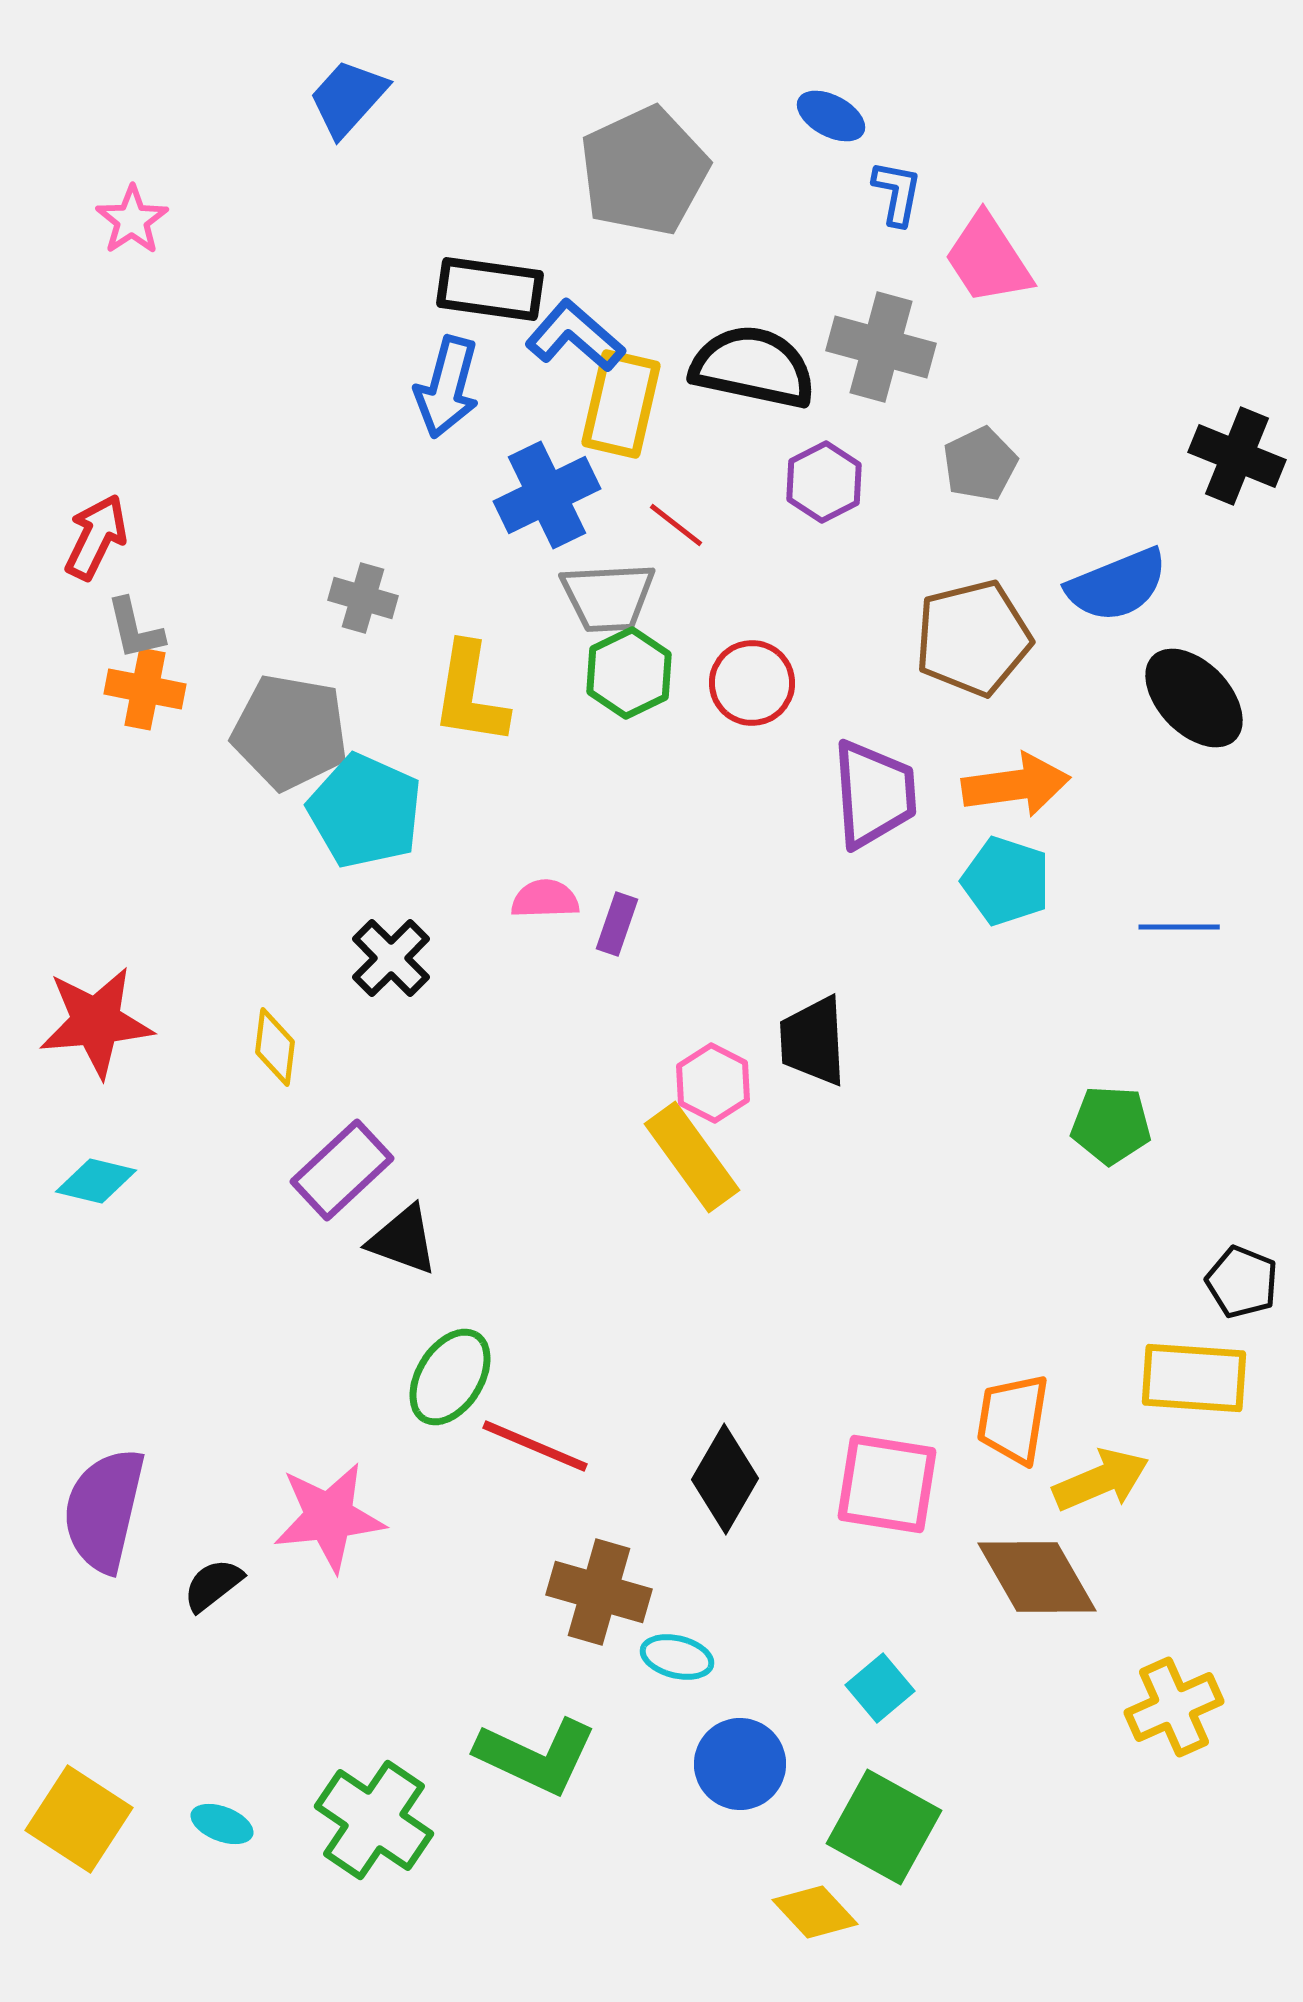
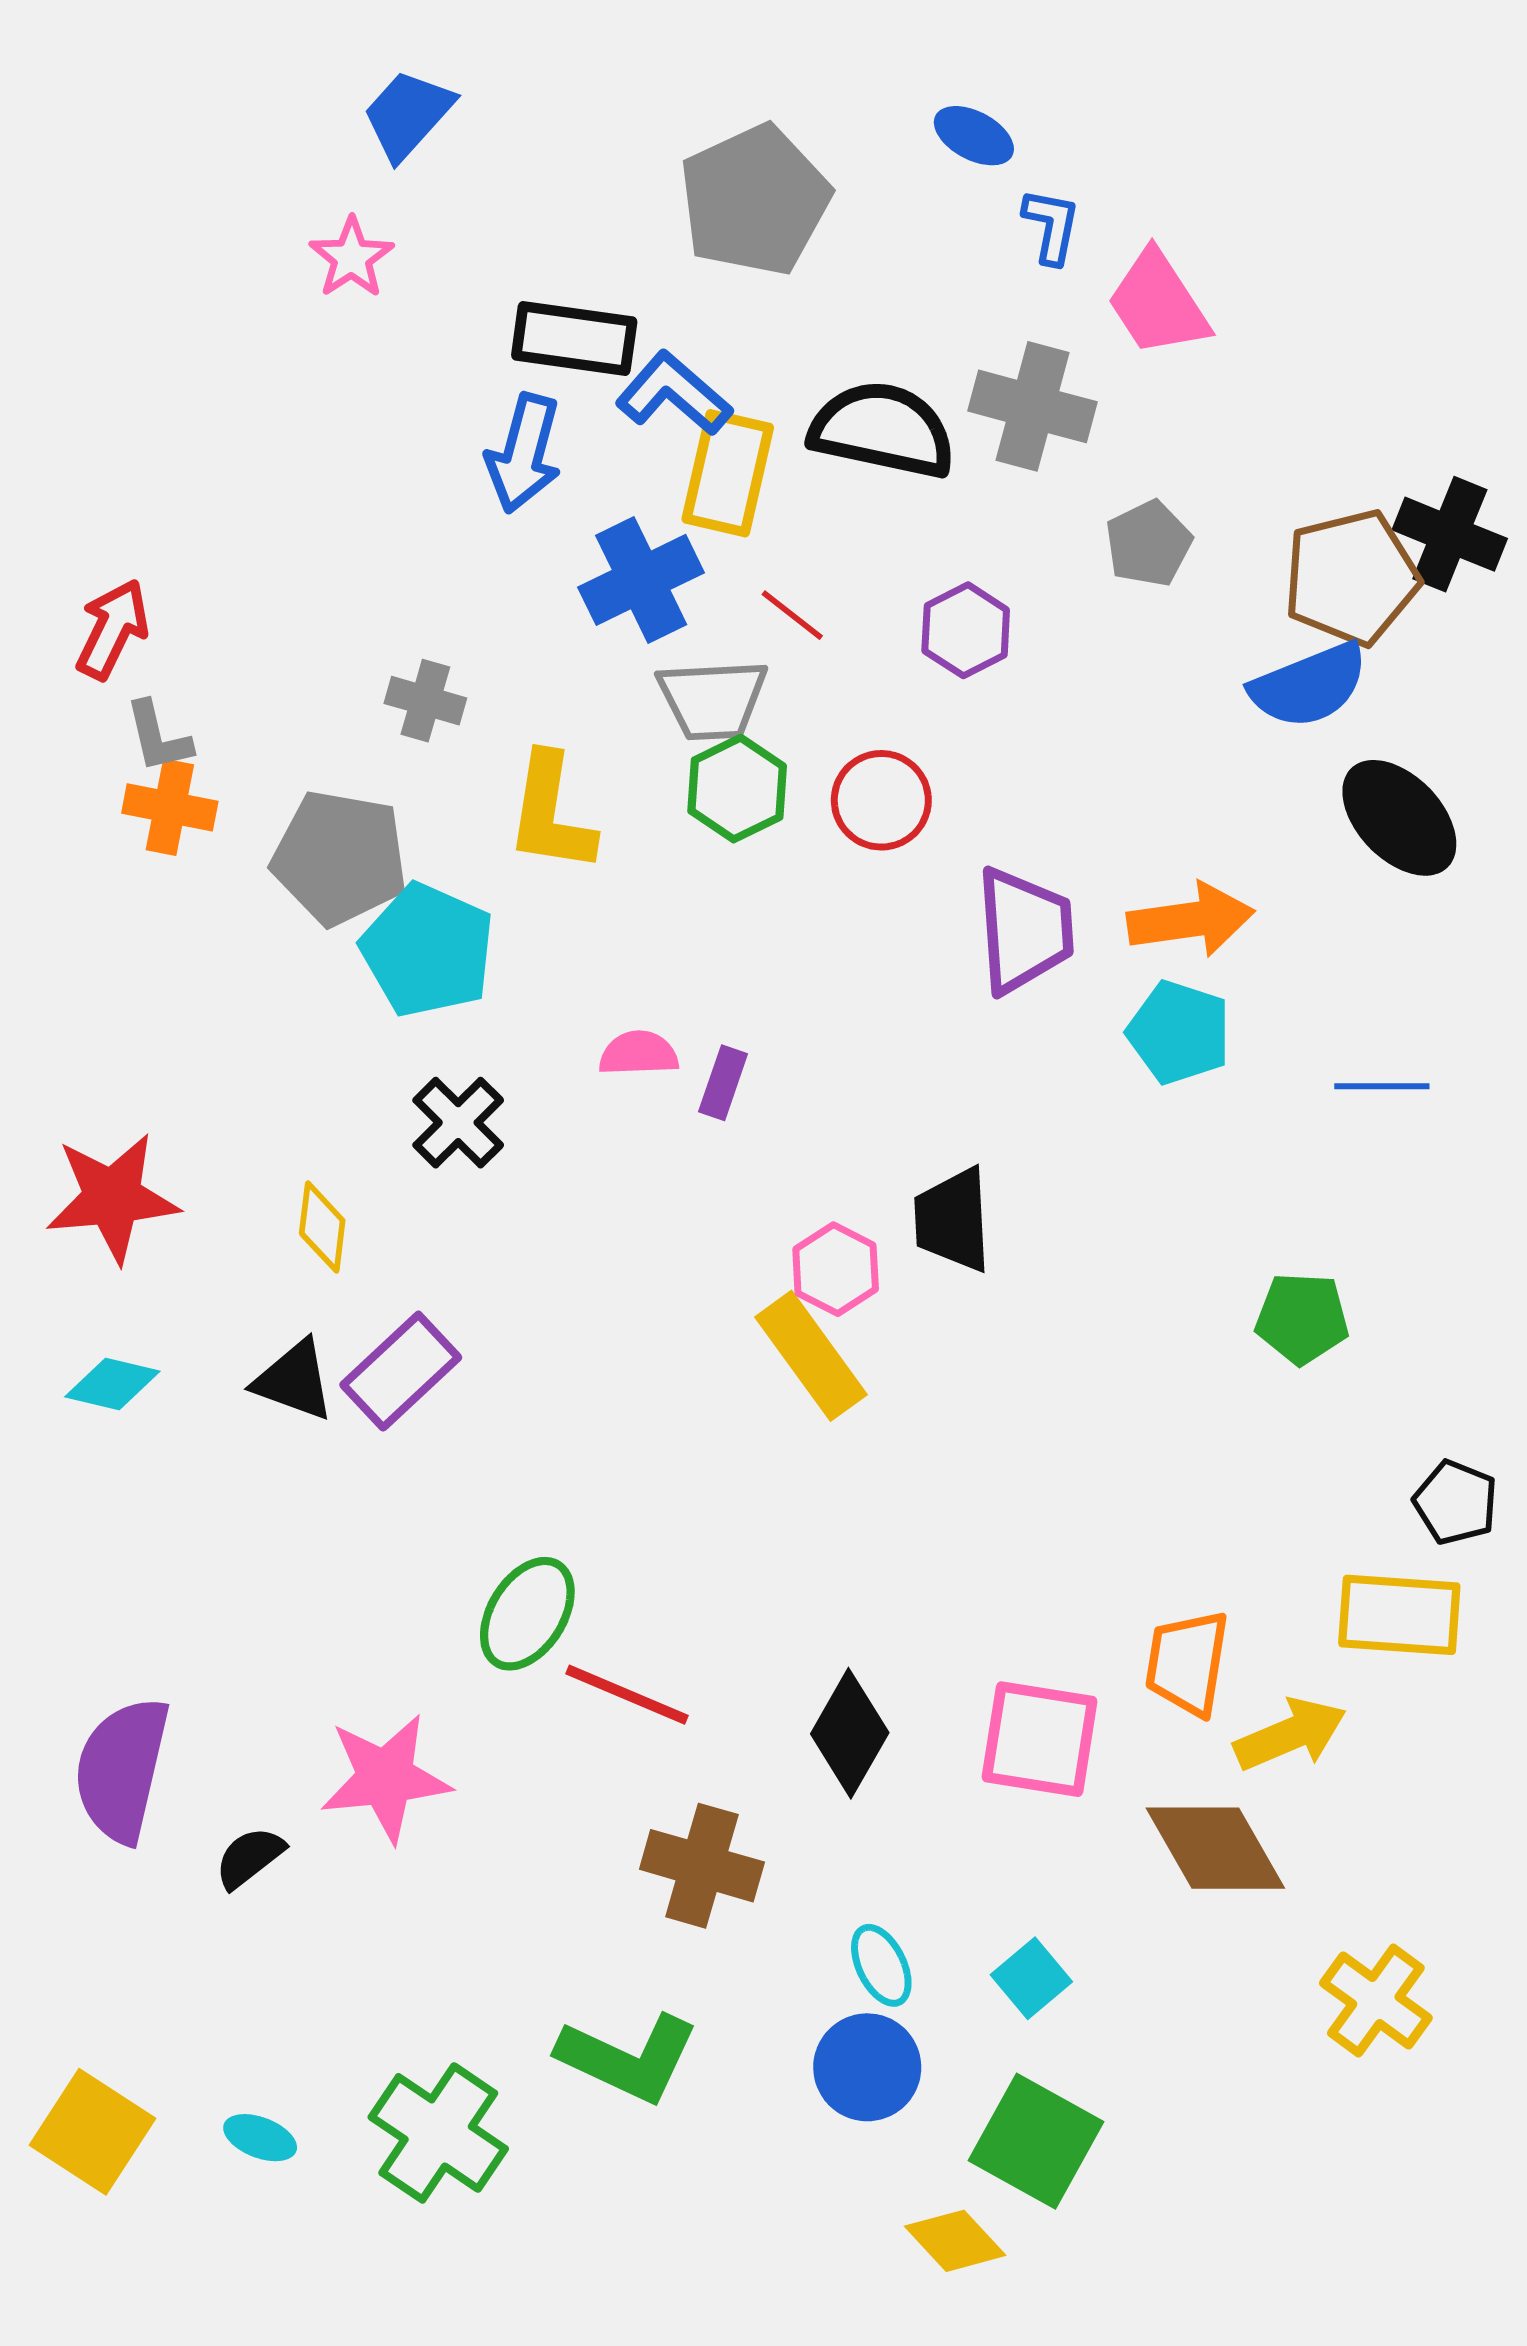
pink star: (132, 220) -> (352, 258), moved
purple hexagon: (824, 482) -> (966, 630), moved
brown pentagon: (973, 638) -> (1351, 578), moved
black triangle: (403, 1240) -> (294, 1380), moved
cyan ellipse: (677, 1657) -> (881, 1965), moved, turned 50
yellow cross: (1174, 1707) -> (1376, 2001), turned -30

